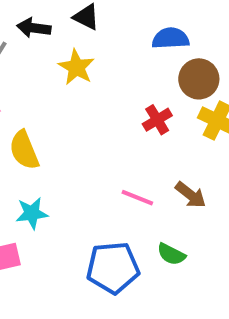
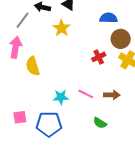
brown arrow: (191, 195) -> (112, 95), turned -42
cyan star: (32, 213) -> (61, 97), moved
blue pentagon: (113, 268) -> (49, 124), moved

